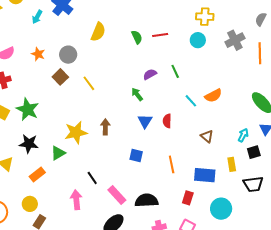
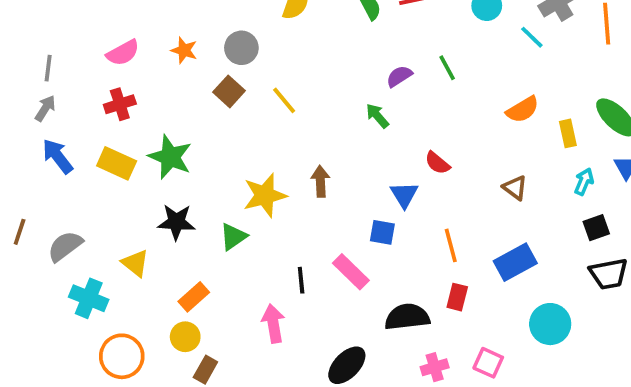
cyan line: (191, 101) -> (532, 37), moved
blue triangle: (145, 121) -> (404, 195), moved
red semicircle: (167, 121) -> (437, 163), turned -48
black square: (254, 152) -> (596, 228), moved
yellow rectangle: (232, 164) -> (568, 133), moved
orange rectangle: (37, 174) -> (194, 297), moved
blue rectangle: (205, 175) -> (515, 262), turned -30
black line: (92, 178) -> (301, 280), turned 32
pink rectangle: (117, 195) -> (351, 272), moved
red rectangle: (188, 198) -> (457, 297), moved

